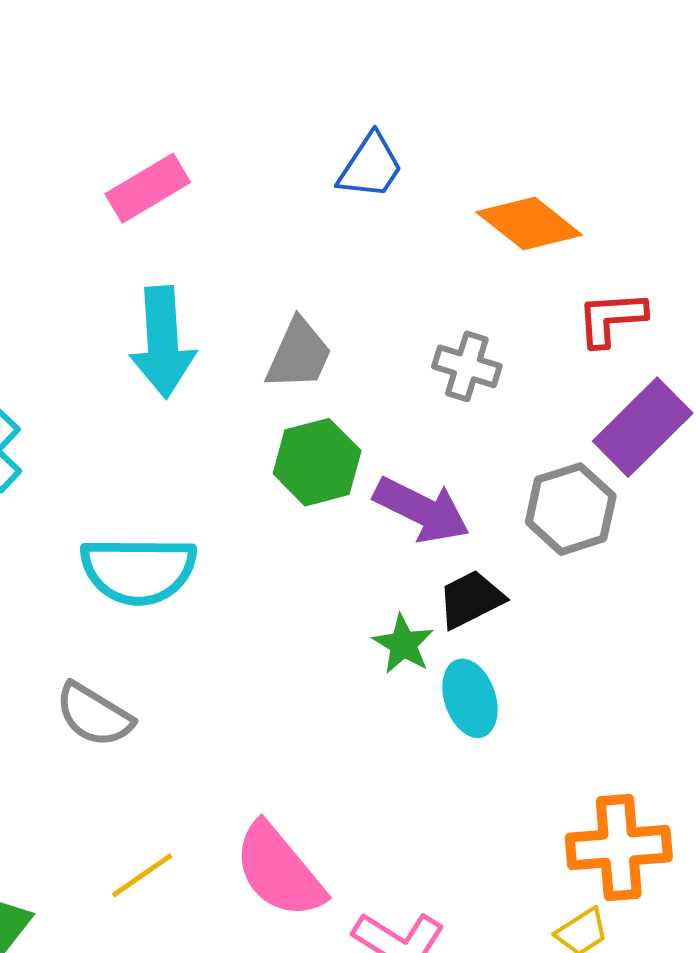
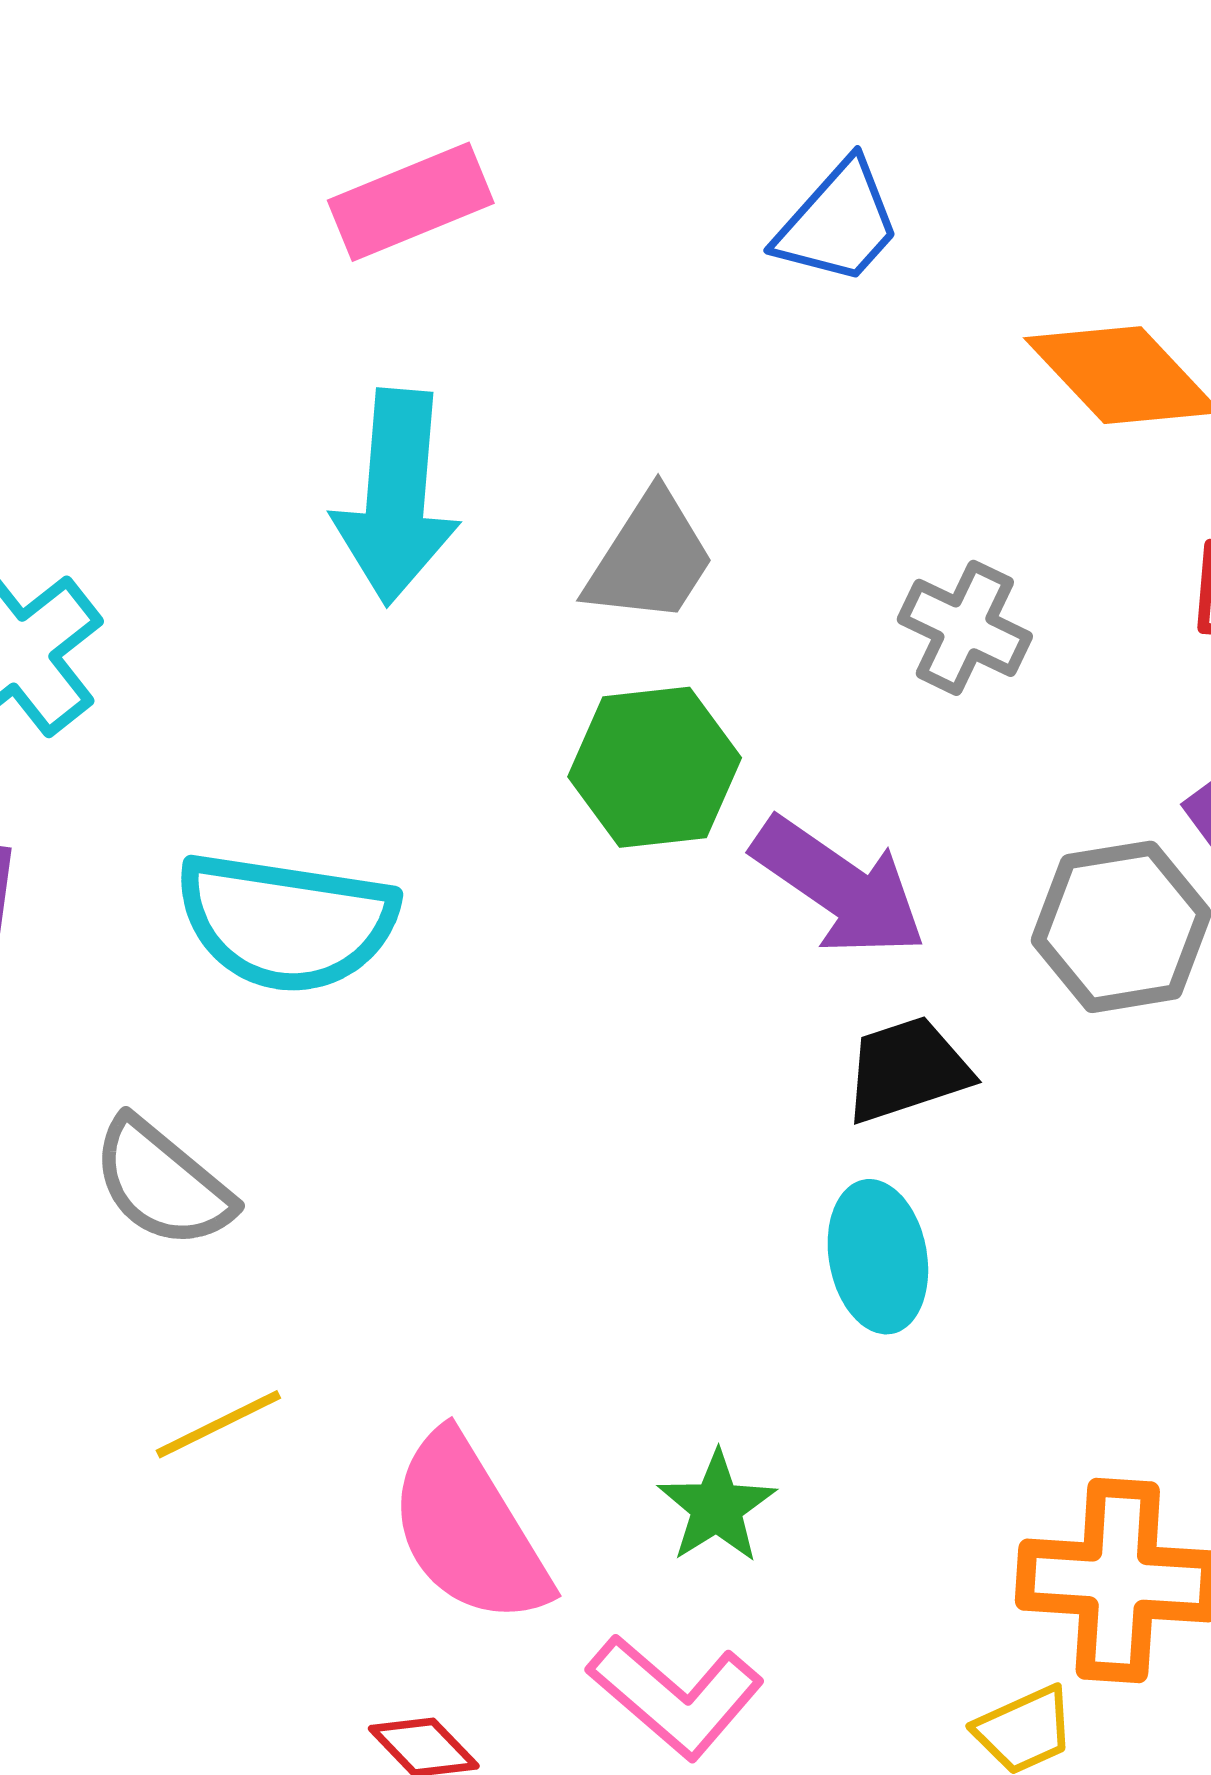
green star: (403, 644) -> (717, 1507), moved
yellow line: (142, 875) -> (218, 1424), moved

